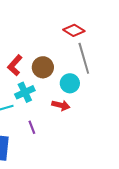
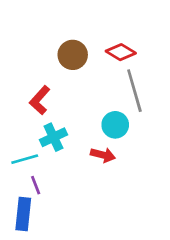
brown circle: (43, 67) -> (73, 55), moved
purple line: (32, 127) -> (36, 185), moved

